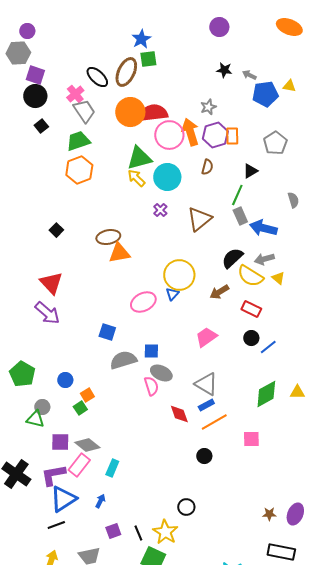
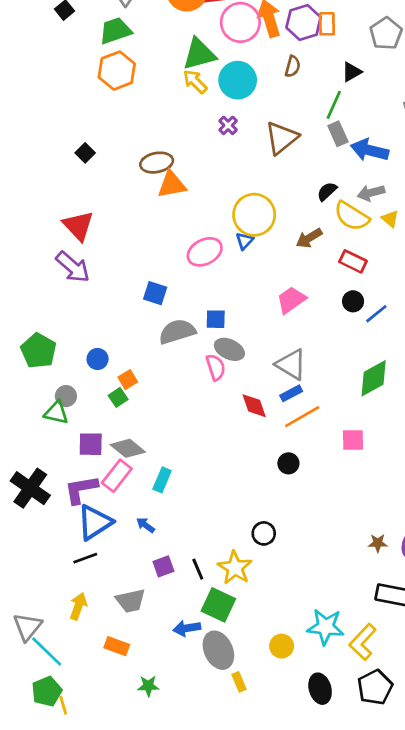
black semicircle: (232, 258) -> (327, 191), size x0.7
blue arrow: (100, 501) -> (146, 525), turned -80

